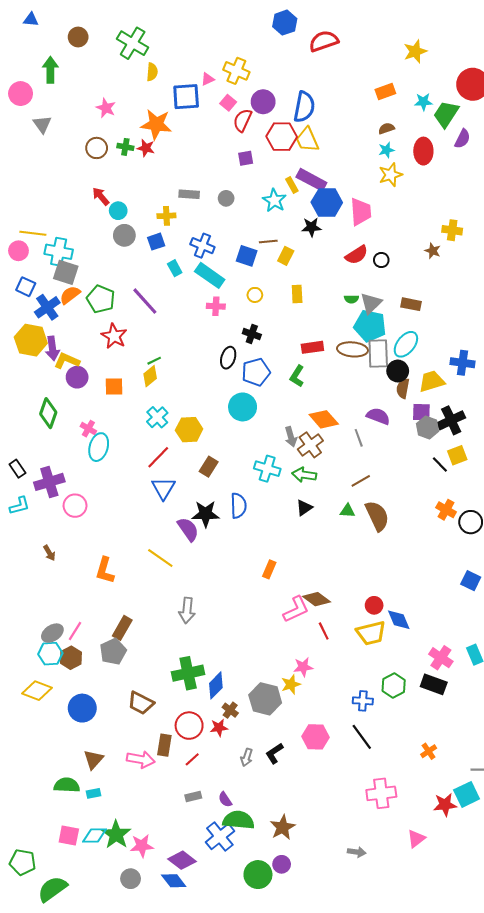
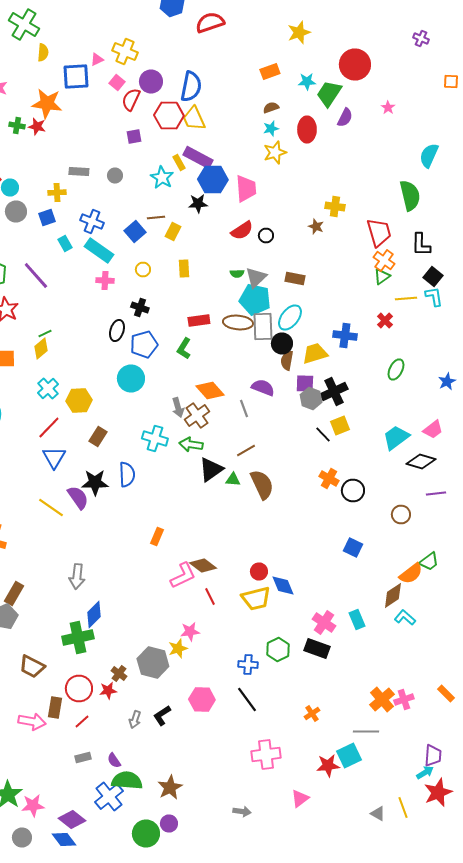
blue square: (247, 256) -> (135, 232), turned 30
black triangle: (304, 508) -> (211, 470), moved, size x1.5
yellow line: (160, 558) -> (51, 508), moved
blue diamond: (216, 685) -> (94, 614), moved

